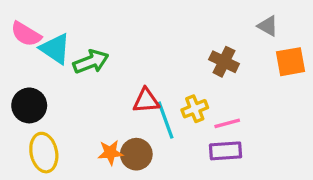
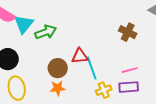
cyan triangle: (55, 49) -> (24, 24), turned 35
yellow cross: (195, 109) -> (104, 90), moved
brown circle: (136, 154) -> (58, 68), moved

